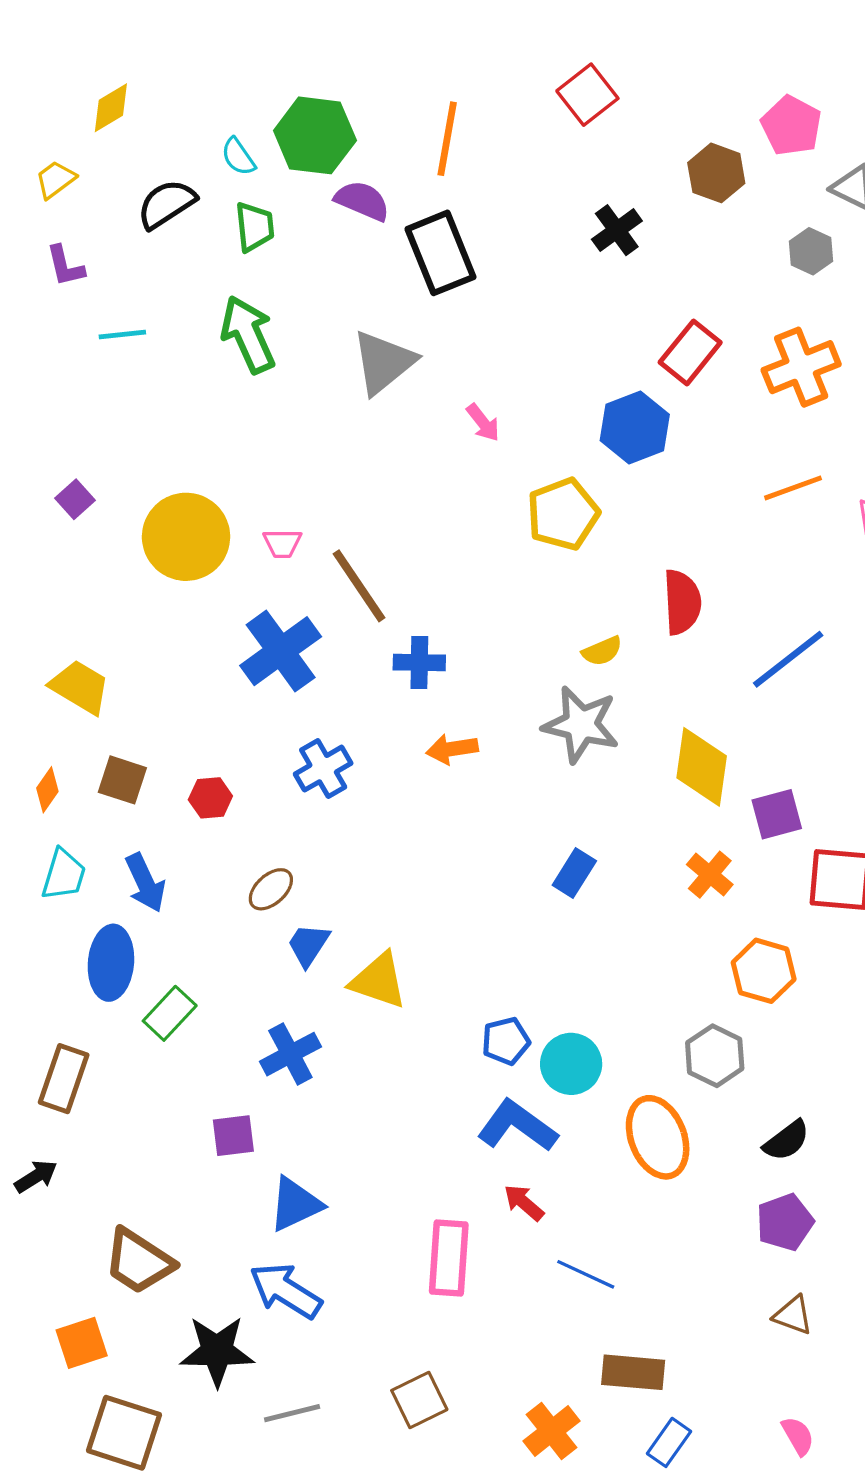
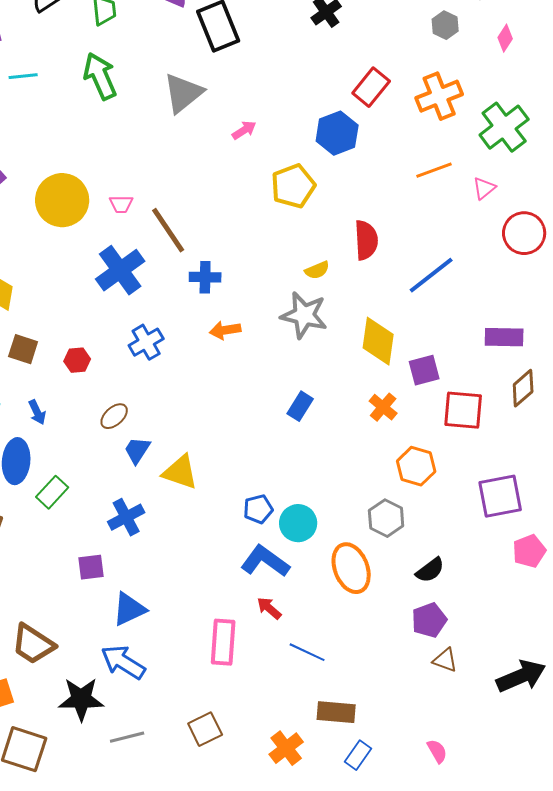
pink arrow: (483, 423) -> (244, 130), turned -85
blue arrow: (145, 883) -> (37, 412), size x0.7
brown triangle: (793, 1315) -> (445, 660), moved

